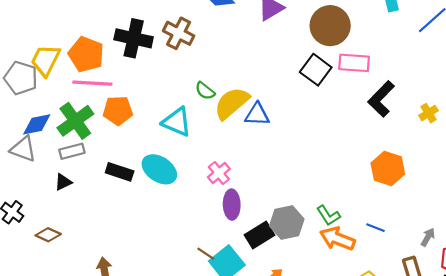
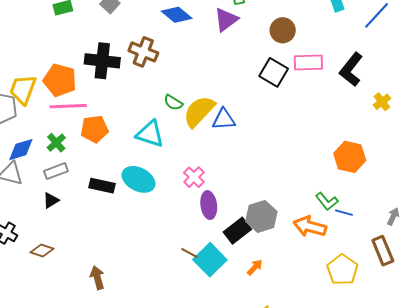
brown circle: (330, 26) -> (283, 30), size x0.7
black L-shape: (381, 99) -> (351, 69), moved
green cross: (75, 121) -> (56, 143), size x0.6
green L-shape: (328, 216) -> (327, 201), moved

